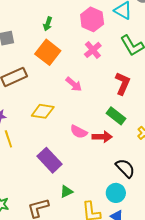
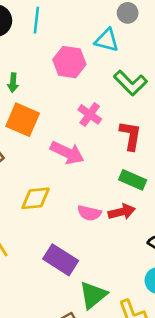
pink cross: (93, 50) -> (90, 114), moved
pink arrow: (74, 84) -> (67, 153), size x1.4
green triangle: (66, 192) -> (93, 295), size x1.6

